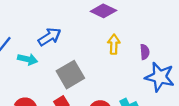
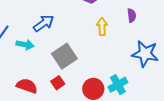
purple semicircle: (145, 52) -> (132, 15), moved

